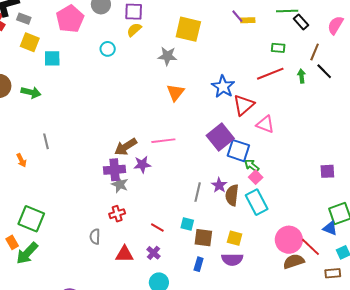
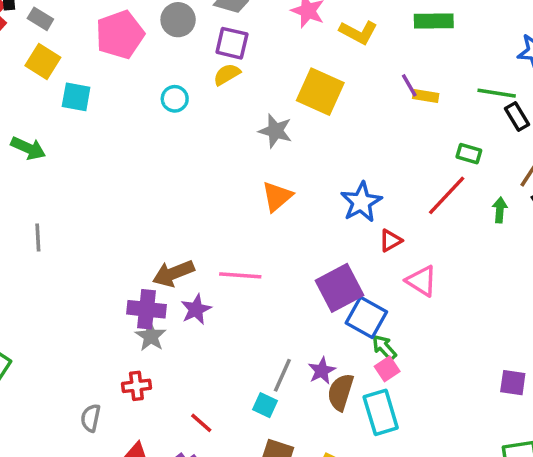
red line: (270, 74) -> (447, 195), turned -36
red triangle: (244, 105) -> (391, 240), size x0.6
purple star: (142, 164) -> (196, 309), turned -30
cyan square: (187, 224) -> (265, 405), moved

